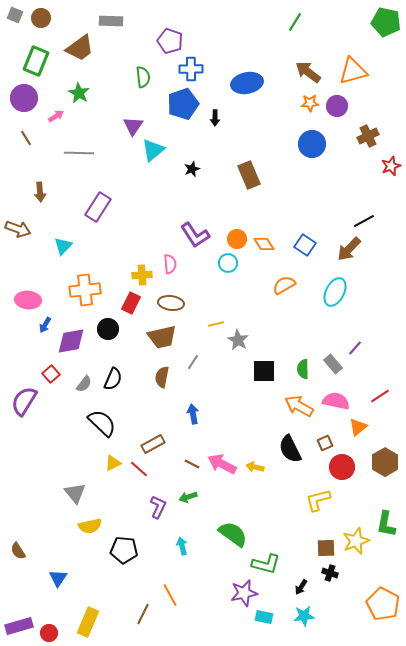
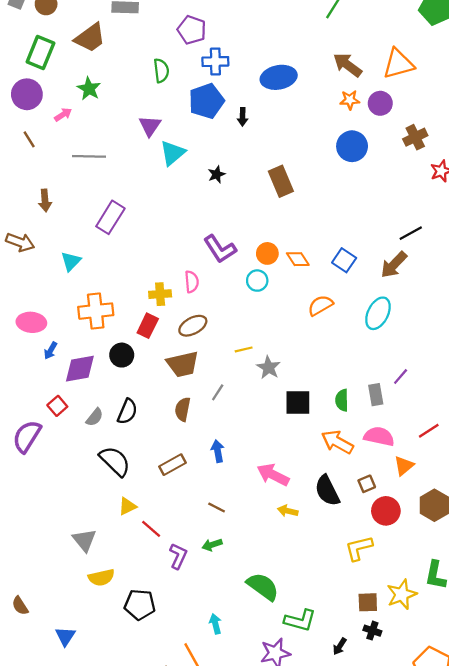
brown ellipse: (171, 303) -> (193, 326), turned -35
gray rectangle: (333, 364) -> (376, 395), turned 30
brown rectangle: (153, 444) -> (173, 465), moved
pink arrow: (222, 464) -> (273, 475), moved
red line: (139, 469) -> (151, 529), moved
cyan arrow: (182, 546) -> (215, 624), moved

